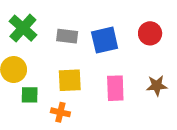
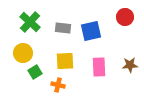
red circle: (150, 33) -> (125, 17), moved
green square: (30, 95) -> (35, 72), turned -32

